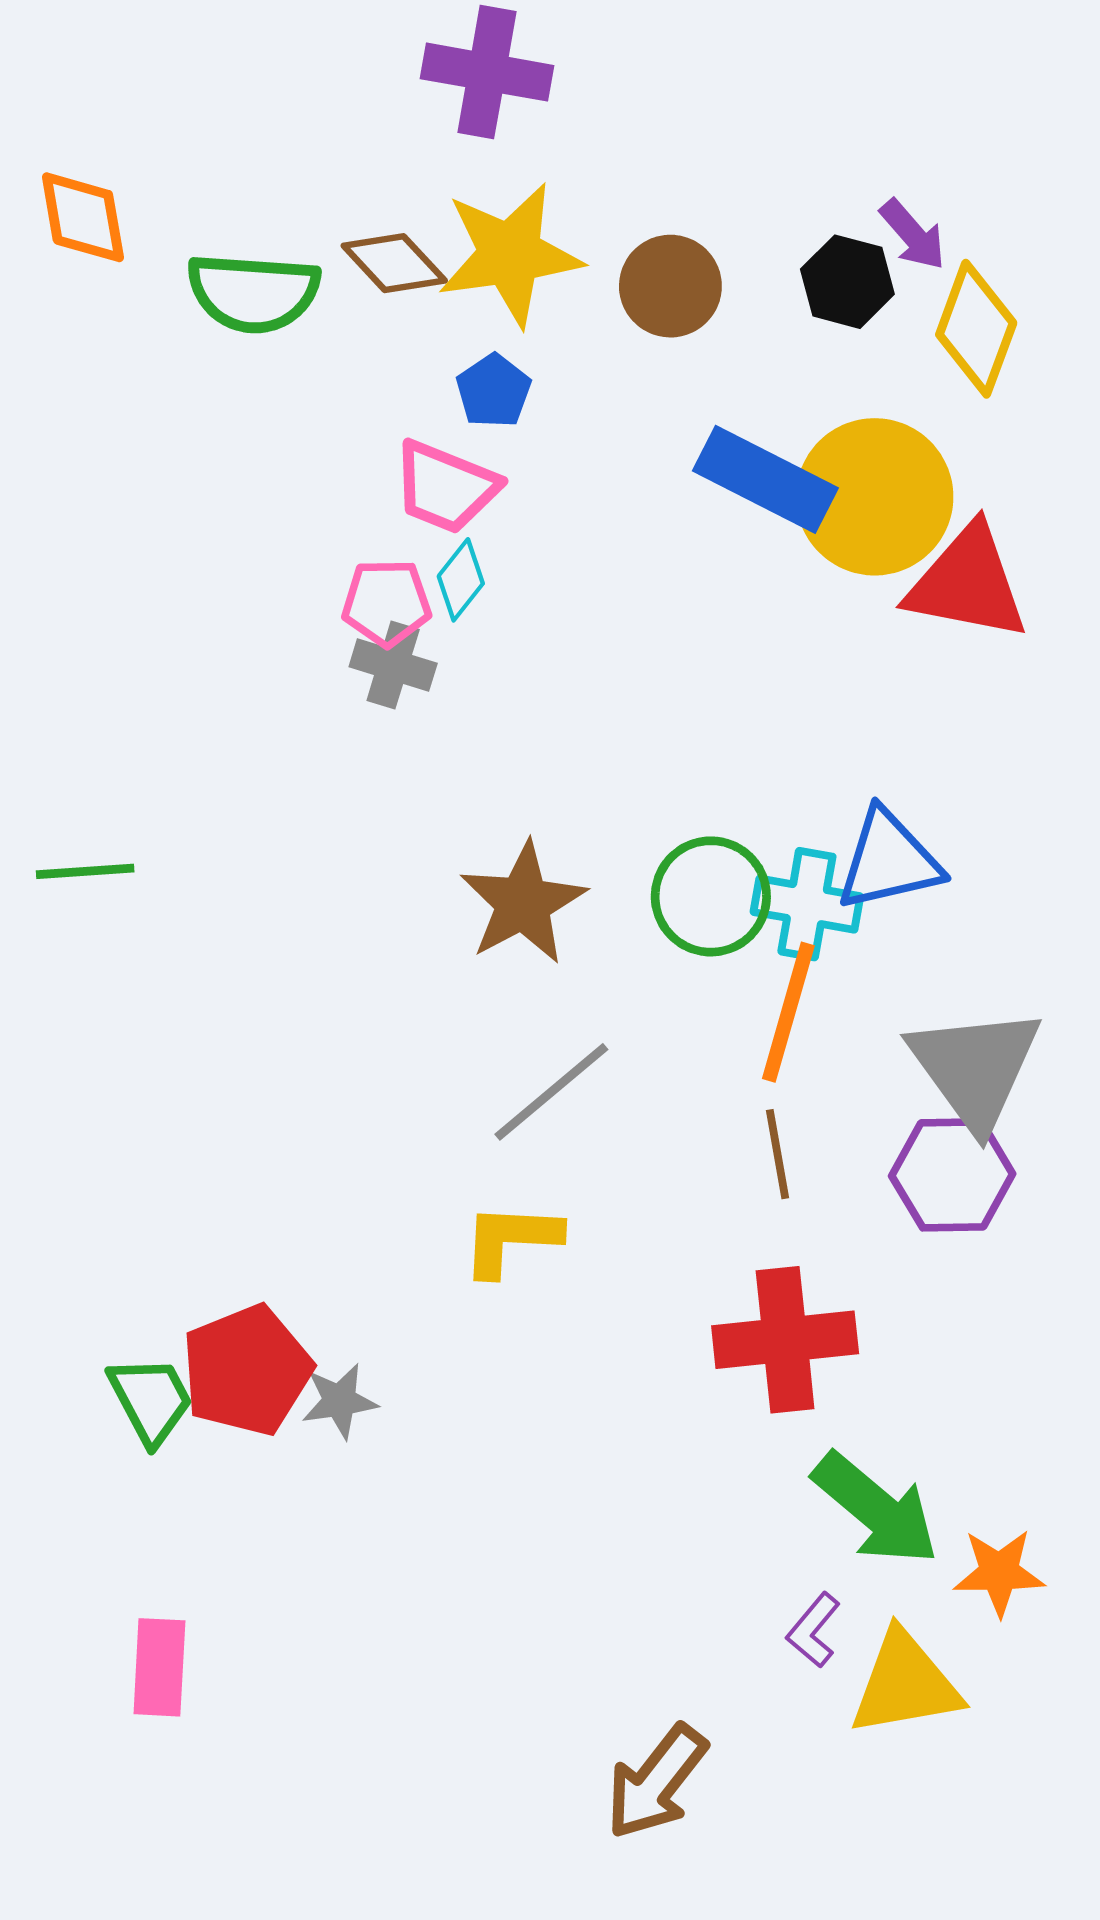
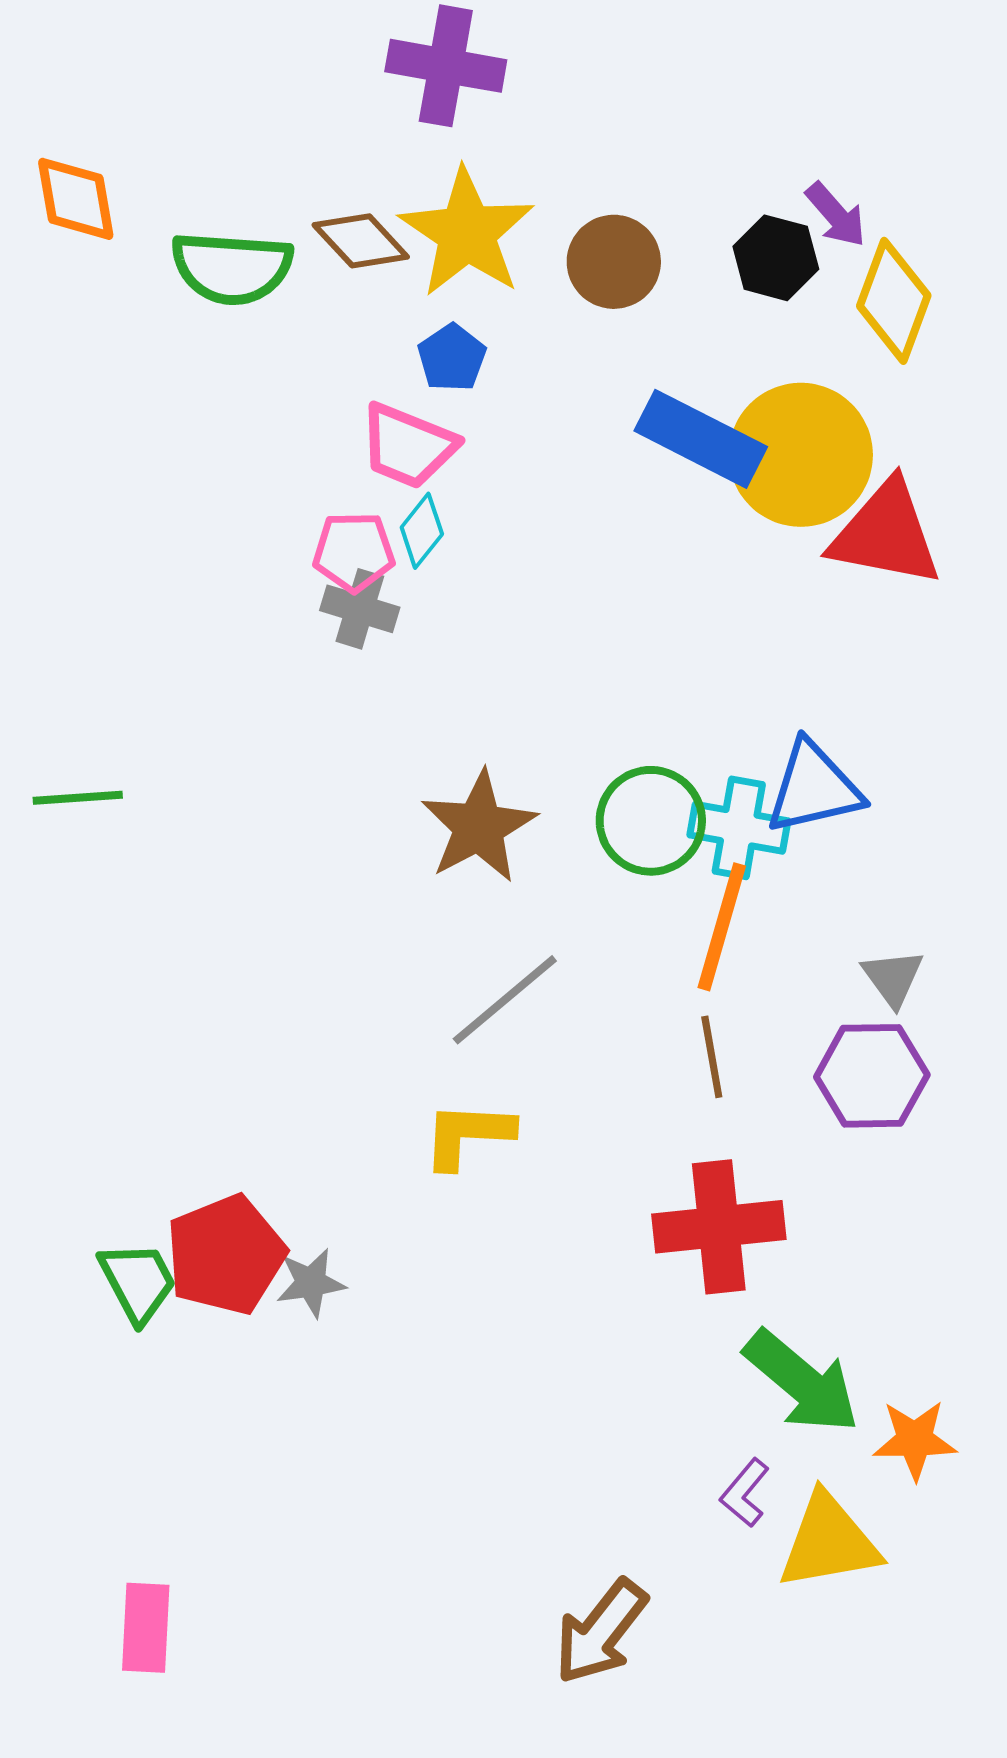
yellow star: (510, 254) -> (467, 233), turned -30
gray triangle: (975, 1068) -> (893, 978), size x0.5
pink rectangle: (159, 1667) -> (146, 1628), moved

